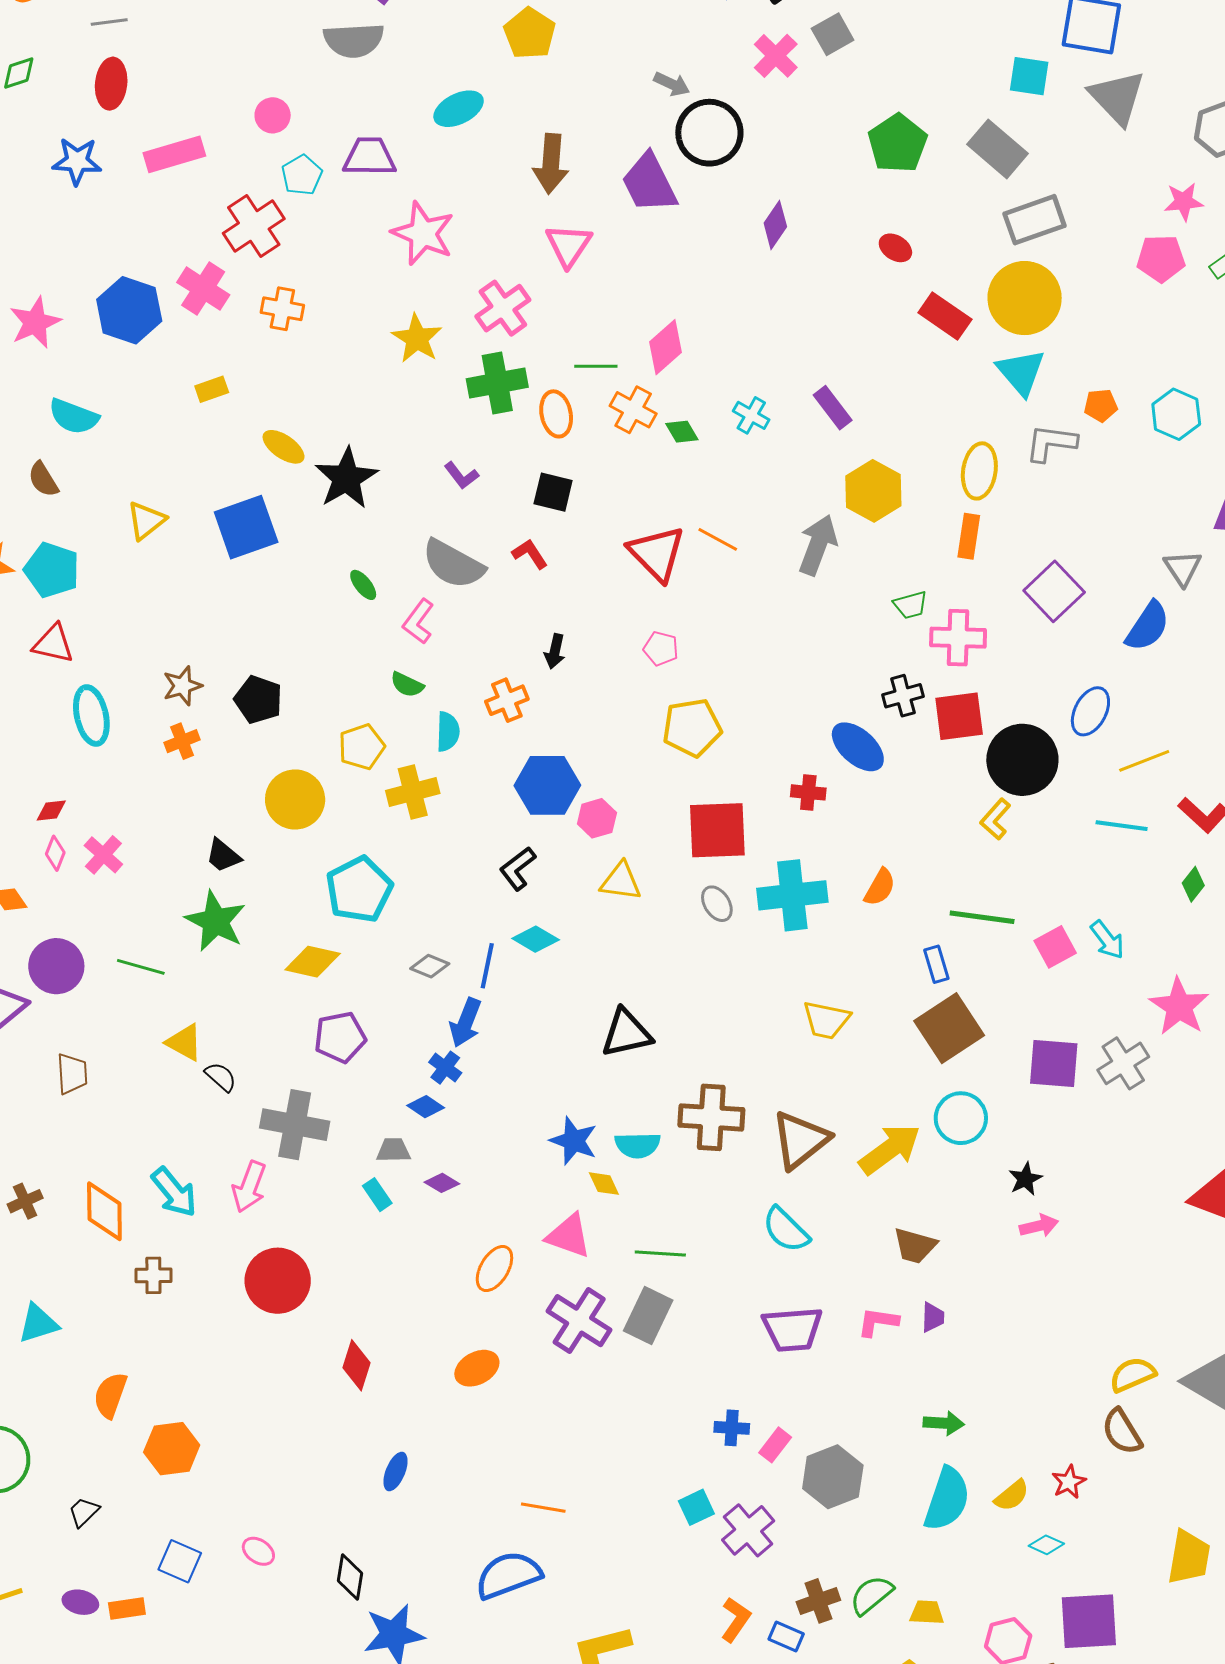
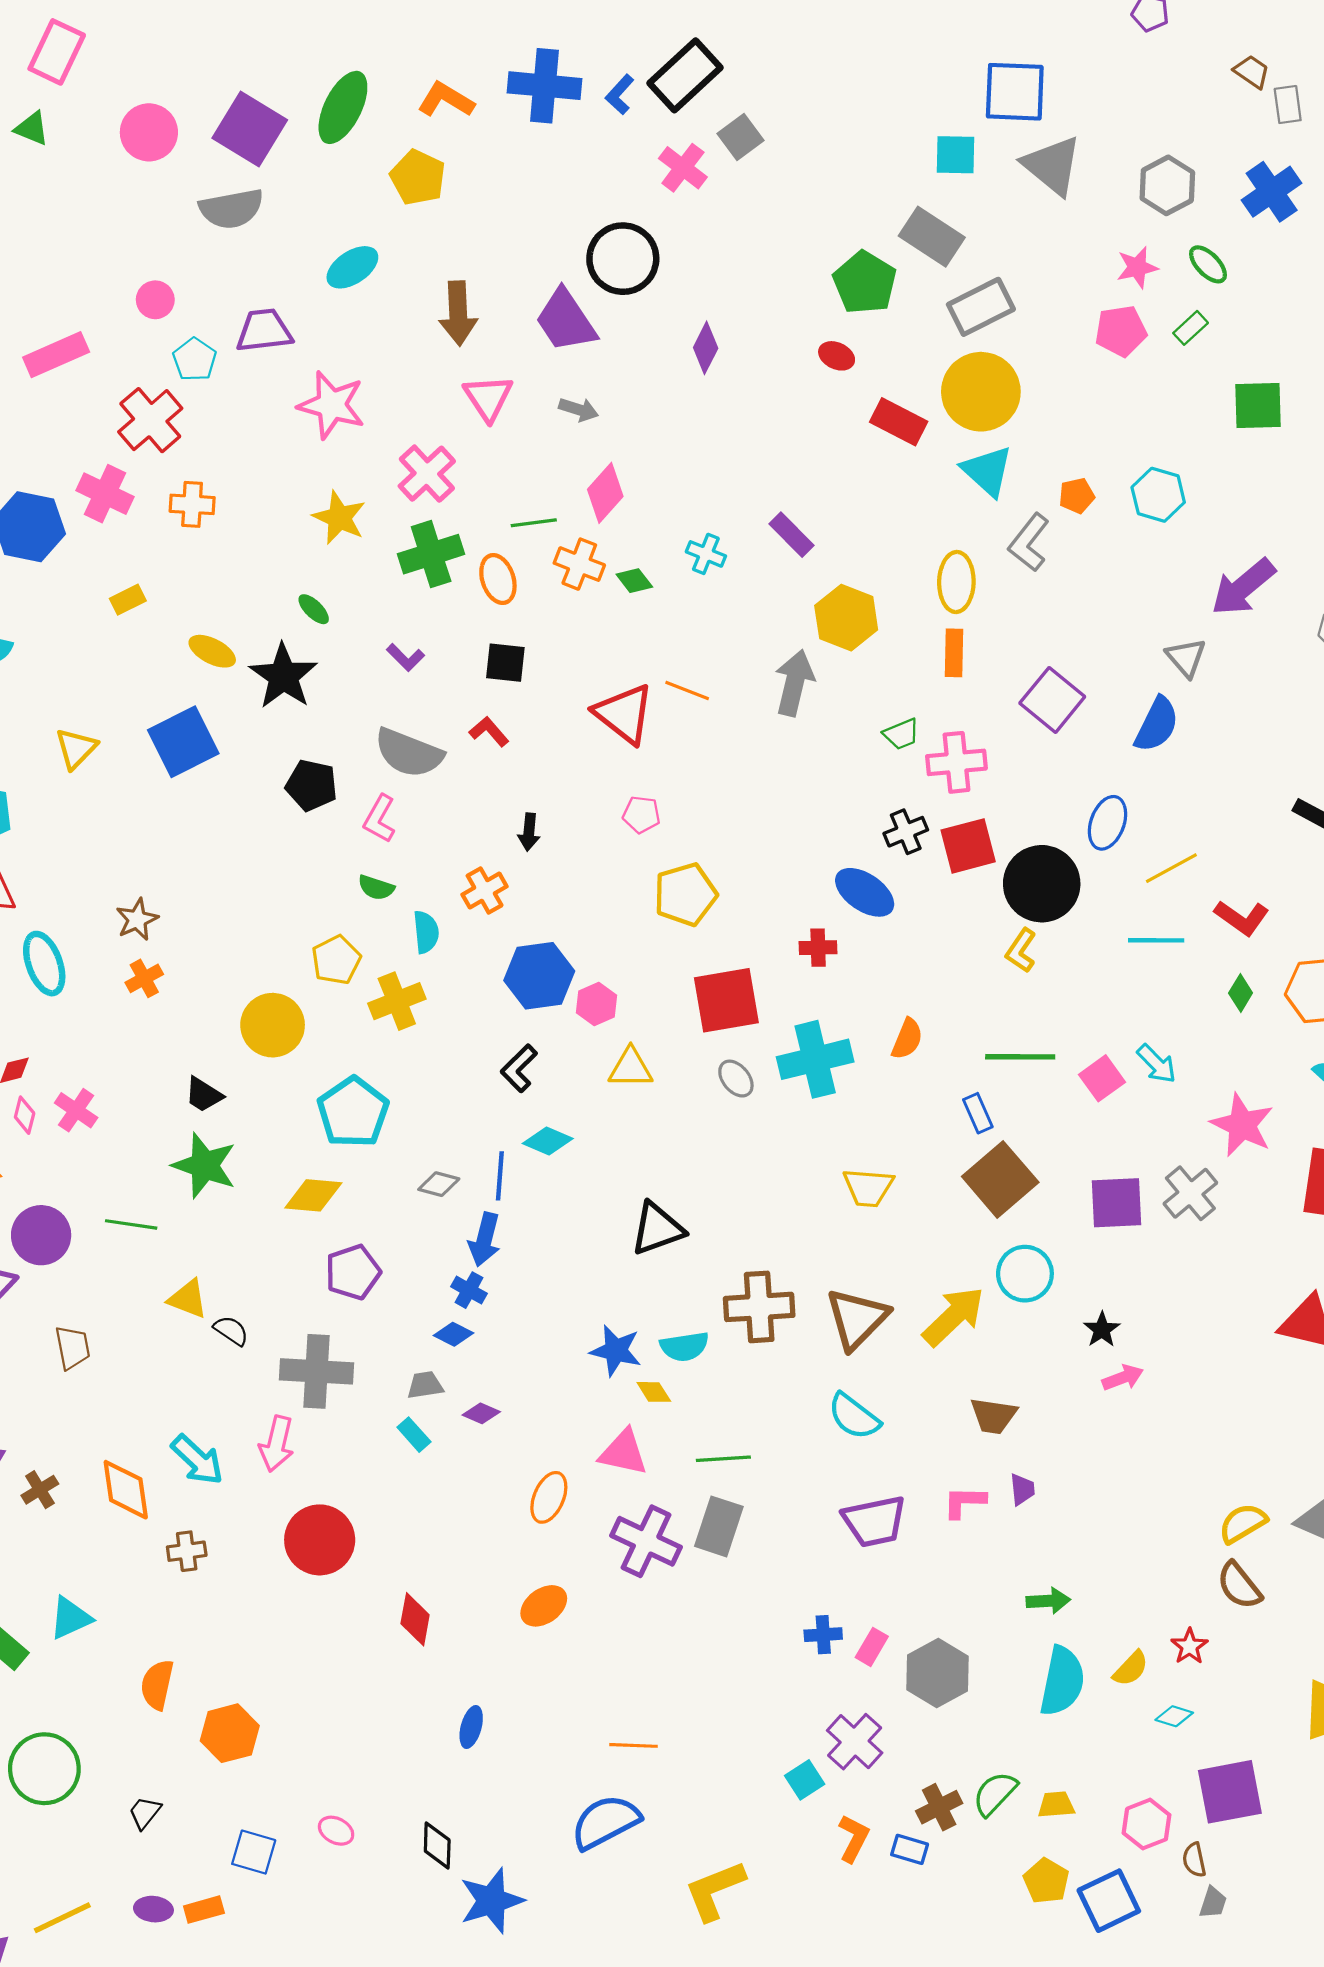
gray arrow: (672, 84) -> (579, 409), moved
green pentagon: (897, 143) -> (865, 283), moved
gray L-shape: (1051, 443) -> (1029, 542), turned -52
green ellipse: (363, 585) -> (314, 609), moved
black pentagon: (258, 700) -> (311, 785), moved
cyan square: (696, 1507) -> (805, 1780), moved

